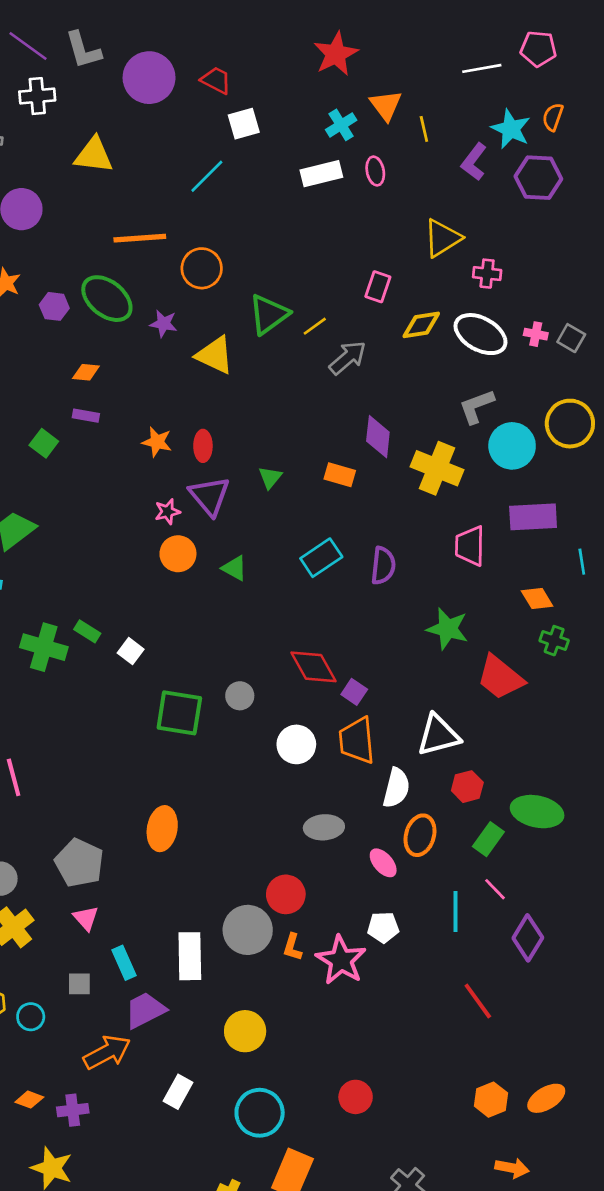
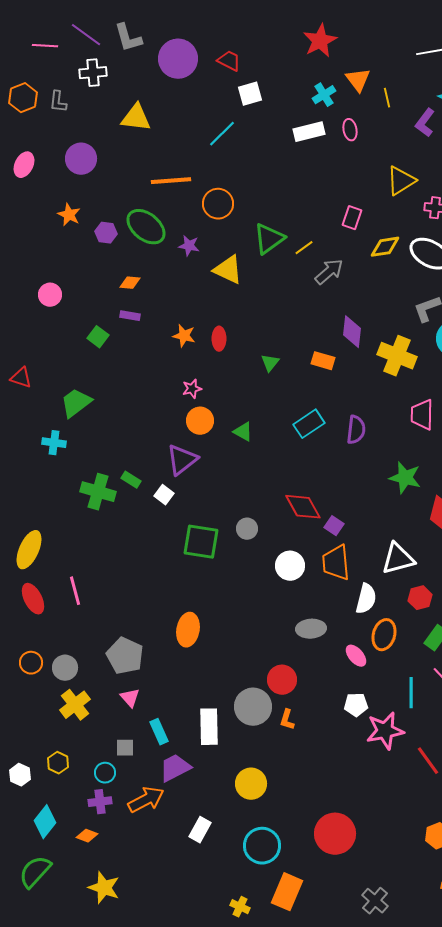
purple triangle: (210, 496) -> (182, 460), moved, turned 32
pink star: (341, 960) -> (385, 731), moved, turned 30
cyan circle: (31, 1017) -> (105, 773), moved
red circle: (356, 1097) -> (335, 834), size x1.6
purple cross: (73, 1110) -> (100, 802), moved

